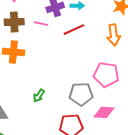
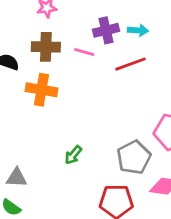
gray pentagon: (81, 94) -> (134, 157), turned -30

